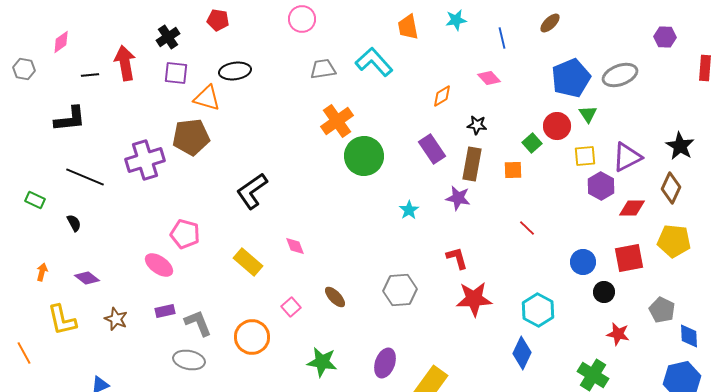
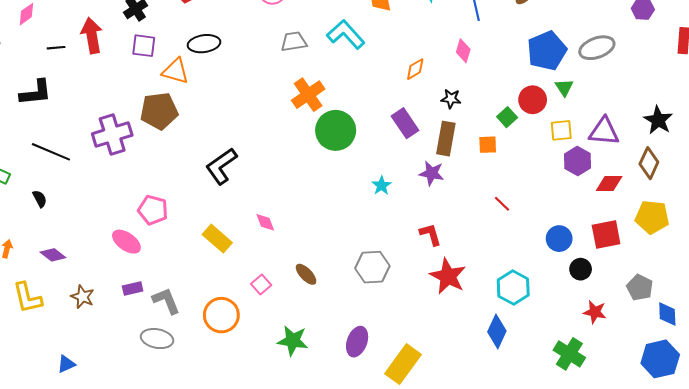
pink diamond: (489, 78) -> (463, 51), turned 60
purple triangle: (627, 157) -> (604, 131), turned 32
red star: (474, 299) -> (448, 276), turned 30

